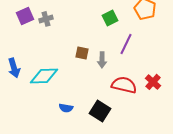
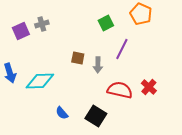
purple square: (25, 16) -> (21, 31), moved
blue semicircle: (66, 108) -> (62, 113), turned 40

